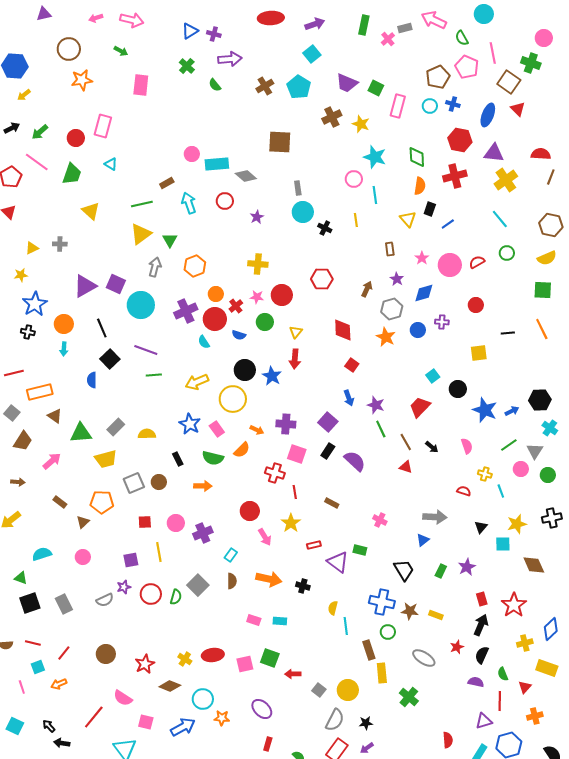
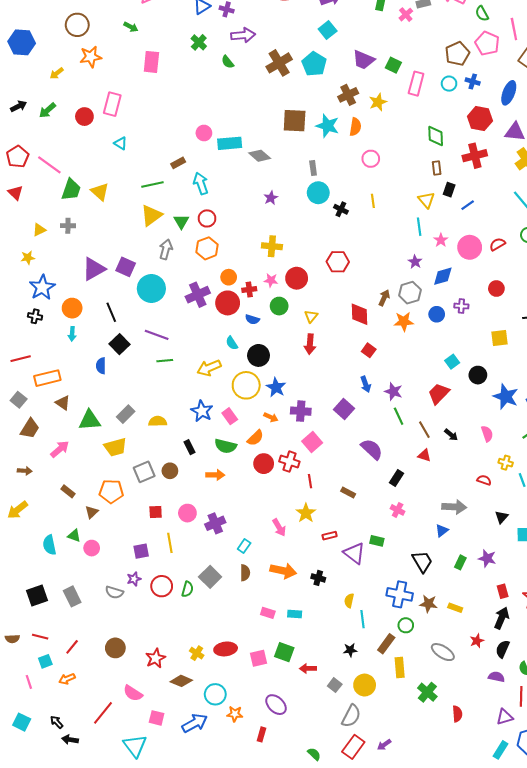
brown cross: (265, 86) -> (279, 63), size x1.4
yellow arrow: (24, 95) -> (57, 73), moved
yellow star: (361, 124) -> (378, 102), turned 30
cyan star: (375, 157) -> (328, 126), moved
pink line: (37, 162) -> (49, 165), moved
green trapezoid: (72, 174) -> (71, 190), moved
orange semicircle: (420, 186) -> (355, 127), moved
cyan line: (375, 195) -> (419, 227), moved
red circle: (225, 201) -> (207, 218), moved
brown rectangle: (390, 249) -> (437, 168), moved
brown arrow: (367, 289) -> (384, 298), moved
red cross: (236, 306) -> (249, 290), turned 32
orange star: (386, 337) -> (404, 321), turned -30
cyan semicircle: (204, 342) -> (232, 343), moved
blue star: (272, 376) -> (276, 387), moved
black rectangle: (328, 451) -> (397, 478), moved
pink square: (297, 454) -> (312, 442), turned 30
red circle: (250, 511) -> (264, 464), moved
cyan semicircle: (42, 554) -> (49, 545), turned -84
purple star: (467, 567) -> (487, 558), turned -30
green triangle: (21, 578) -> (74, 536), moved
gray semicircle: (105, 600) -> (114, 592), turned 42
brown rectangle: (369, 650) -> (386, 644), turned 54
black star: (366, 723) -> (350, 650), moved
red semicircle: (448, 740) -> (457, 714), moved
red rectangle: (268, 744) -> (262, 734), moved

